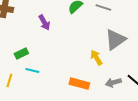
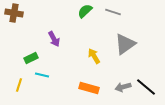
purple arrow: (44, 23) -> (54, 39), moved
yellow arrow: (96, 58) -> (94, 56), moved

